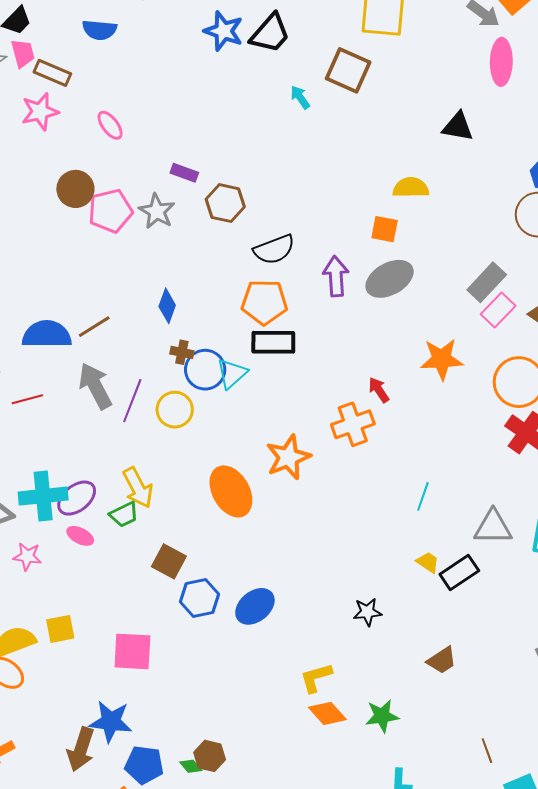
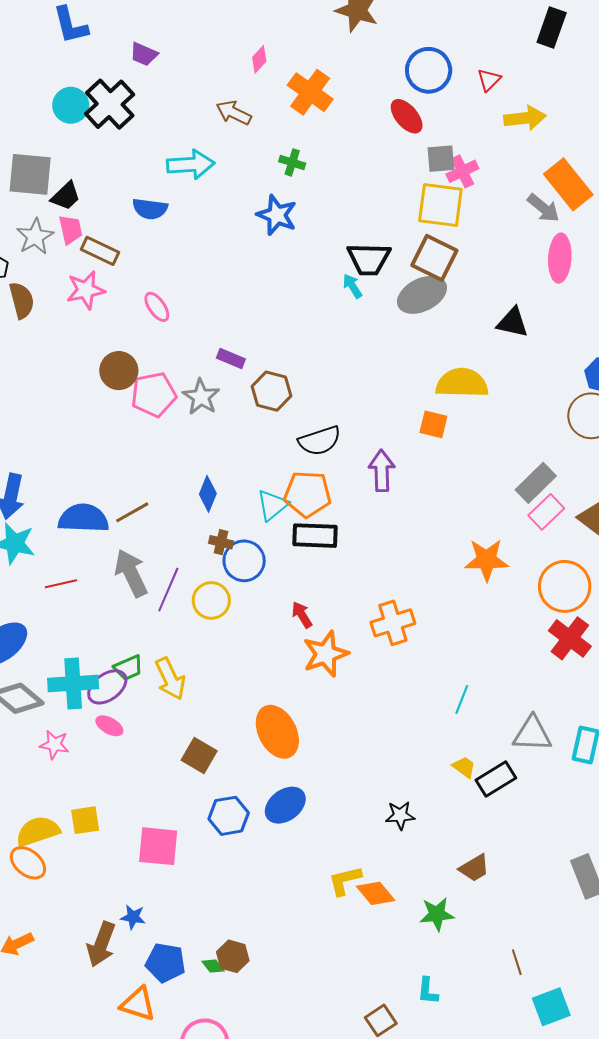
black trapezoid: (270, 33) -> (369, 259), moved, turned 48
brown square: (348, 70) -> (434, 258), moved
yellow semicircle: (411, 188) -> (462, 383), size x1.4
gray ellipse: (390, 279) -> (422, 295), moved
cyan triangle: (232, 373) -> (272, 505), moved
red arrow: (379, 390) -> (302, 615), moved
orange ellipse: (231, 491) -> (277, 732), moved
green trapezoid: (124, 514) -> (128, 668), moved
blue hexagon: (200, 598) -> (229, 816), moved
orange diamond: (327, 713) -> (376, 893), moved
green star: (382, 716) -> (437, 914), moved
blue star: (111, 722) -> (133, 917), size x0.6

